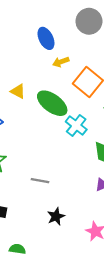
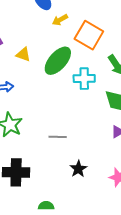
green ellipse: (52, 103) -> (58, 61), turned -76
cyan cross: (76, 125) -> (84, 79), turned -30

